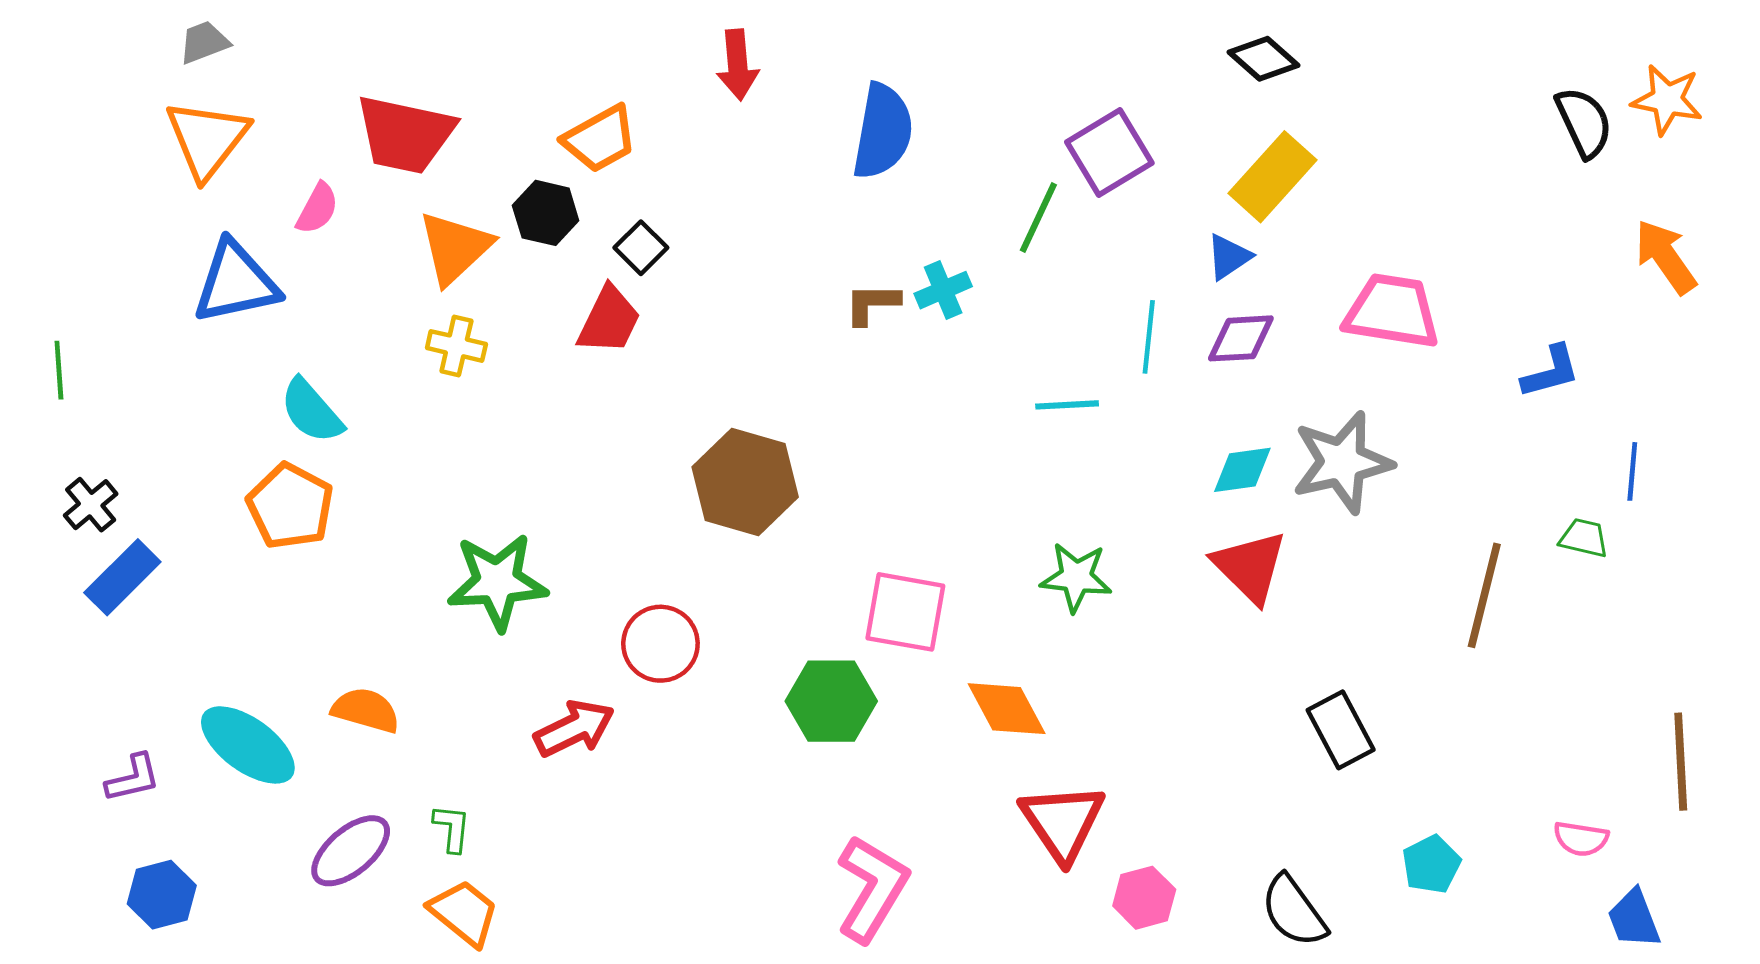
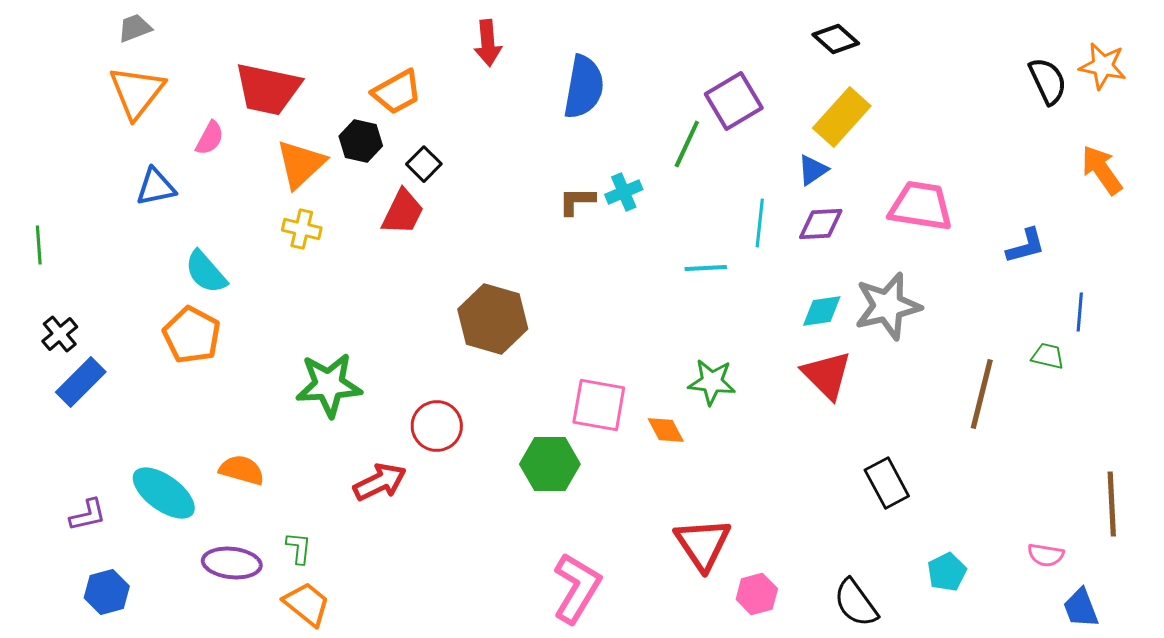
blue triangle: (236, 282) -> (156, 187), size x0.7
orange diamond: (1007, 709) -> (666, 430), moved, size x0.7
purple ellipse: (351, 851) -> (232, 563), turned 46

